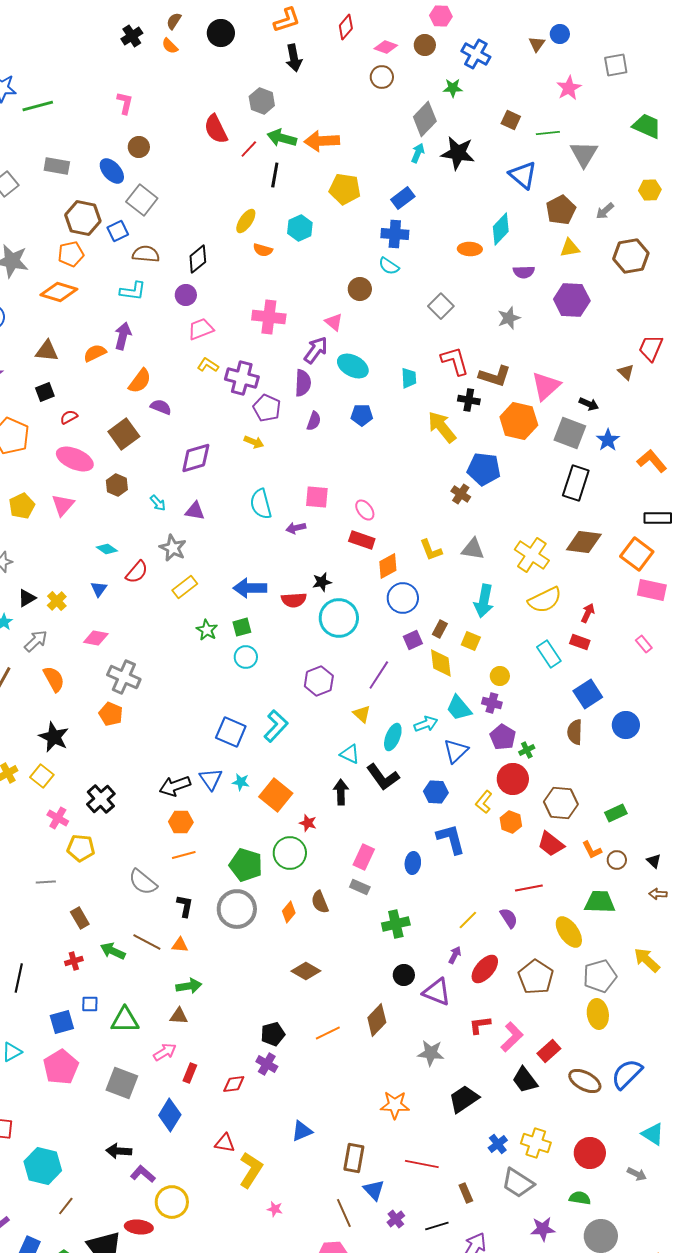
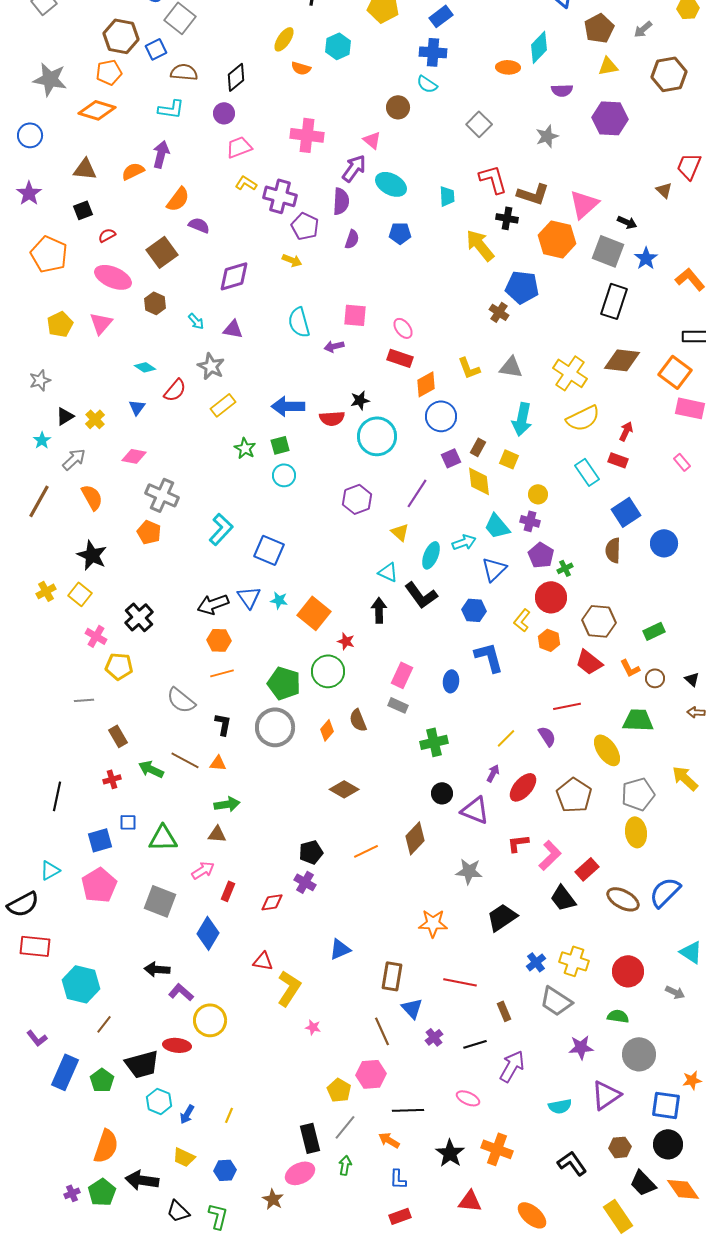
cyan L-shape: (276, 726) -> (221, 529), moved

